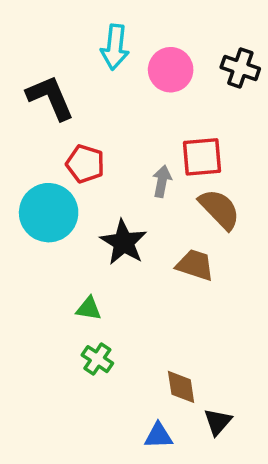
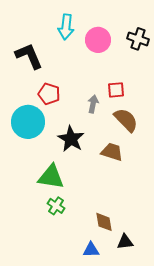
red square: (202, 157) -> (116, 90), size x0.7
green triangle: (89, 309) -> (51, 177), size x1.8
black triangle: (218, 422) -> (125, 242), turned 42

